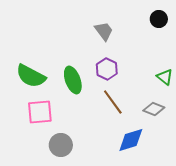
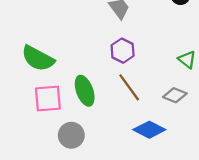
green ellipse: (73, 80) -> (85, 91), moved
blue diamond: (131, 140) -> (149, 130), turned 44

